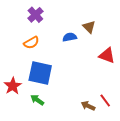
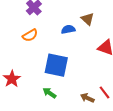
blue square: (40, 73) -> (56, 65), moved
green arrow: (37, 100) -> (49, 93), moved

